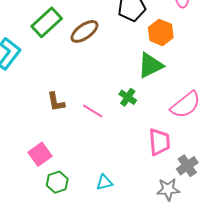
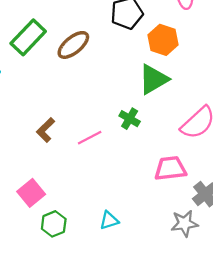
brown L-shape: (56, 102) -> (46, 130), turned 60
pink line: (93, 111) -> (90, 138), turned -55
pink trapezoid: (159, 142) -> (170, 168), turned -88

